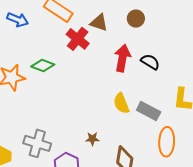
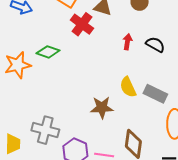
red arrow: (122, 58) -> (127, 42), size x0.6
brown star: (92, 139) -> (102, 108), moved, size x1.6

